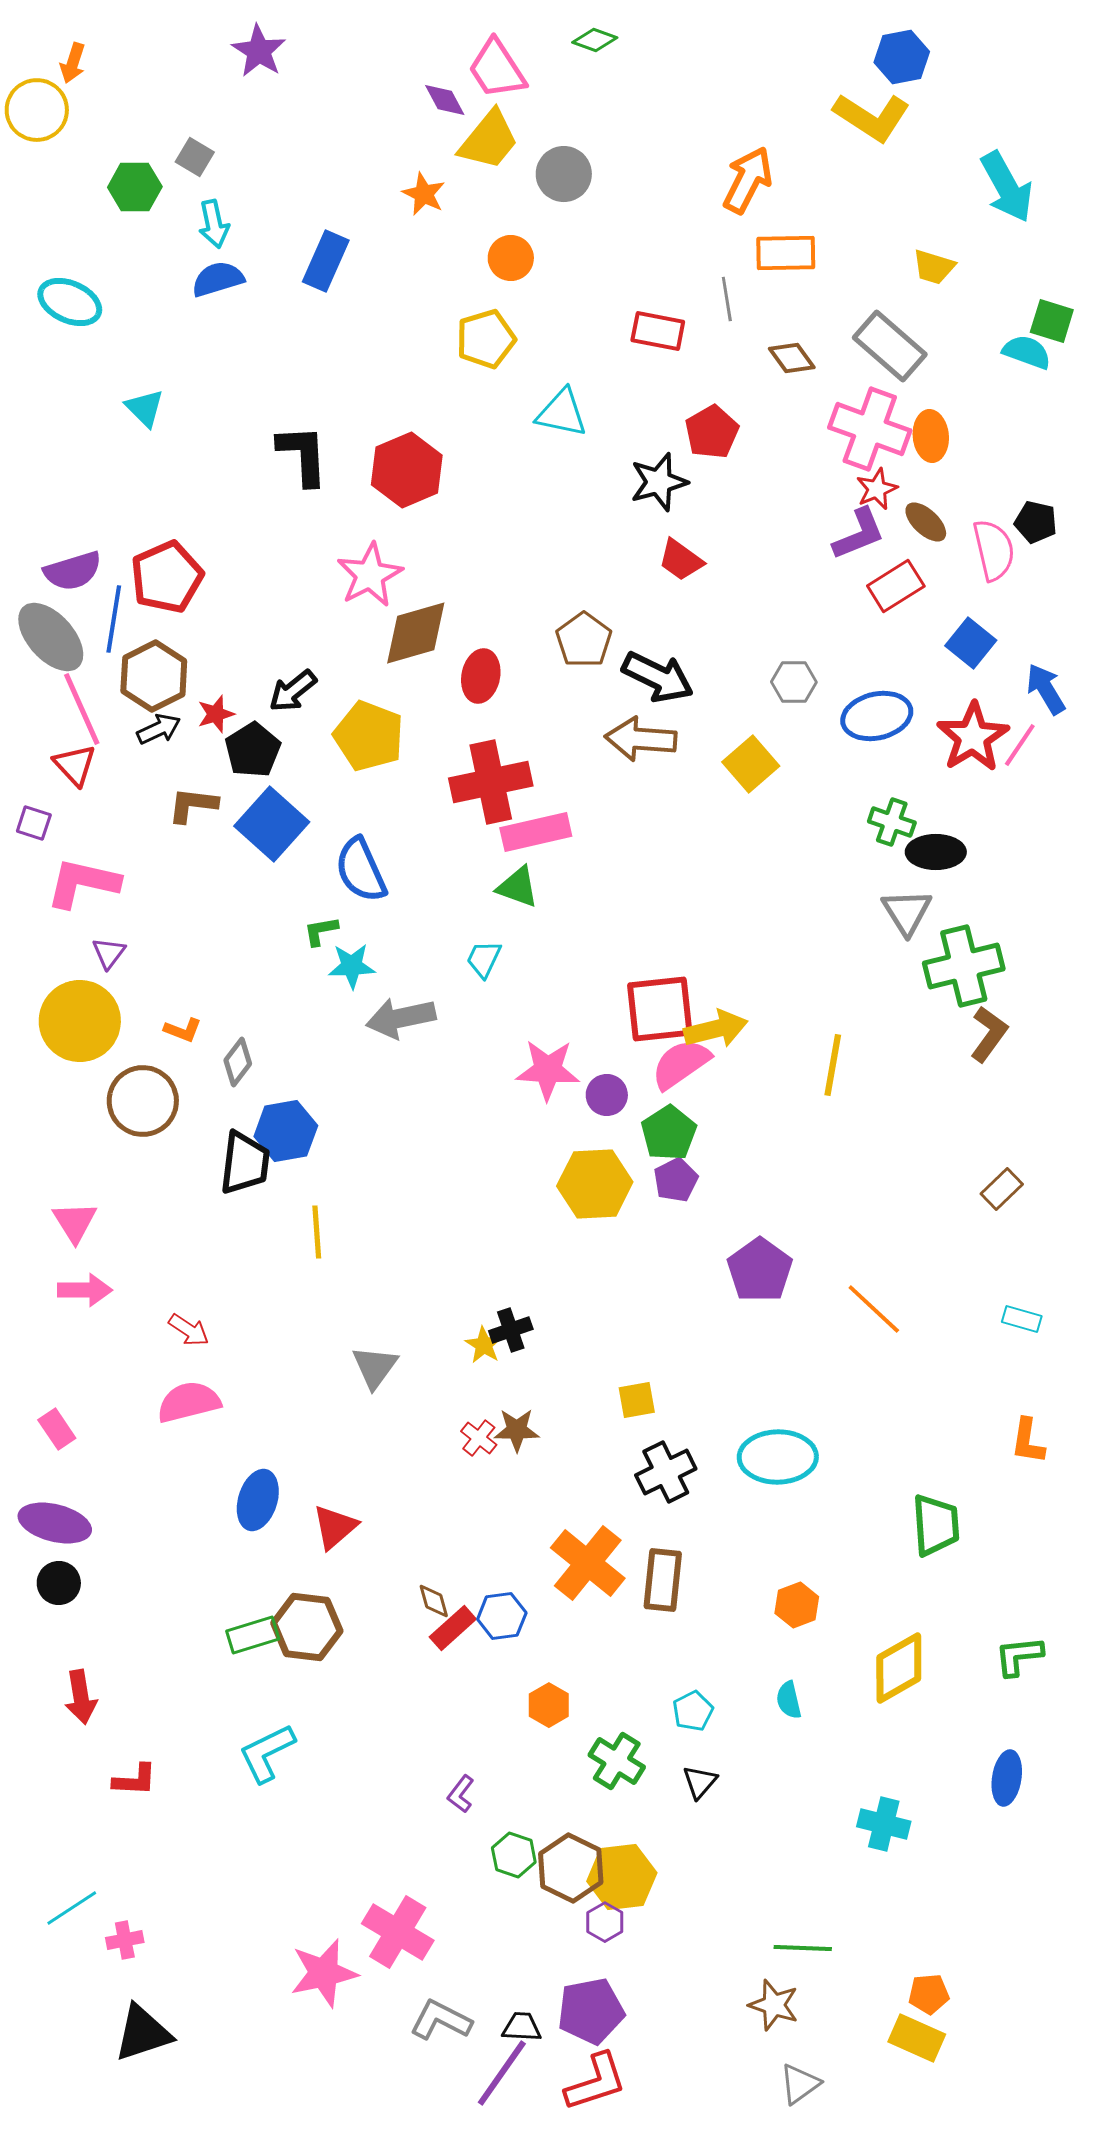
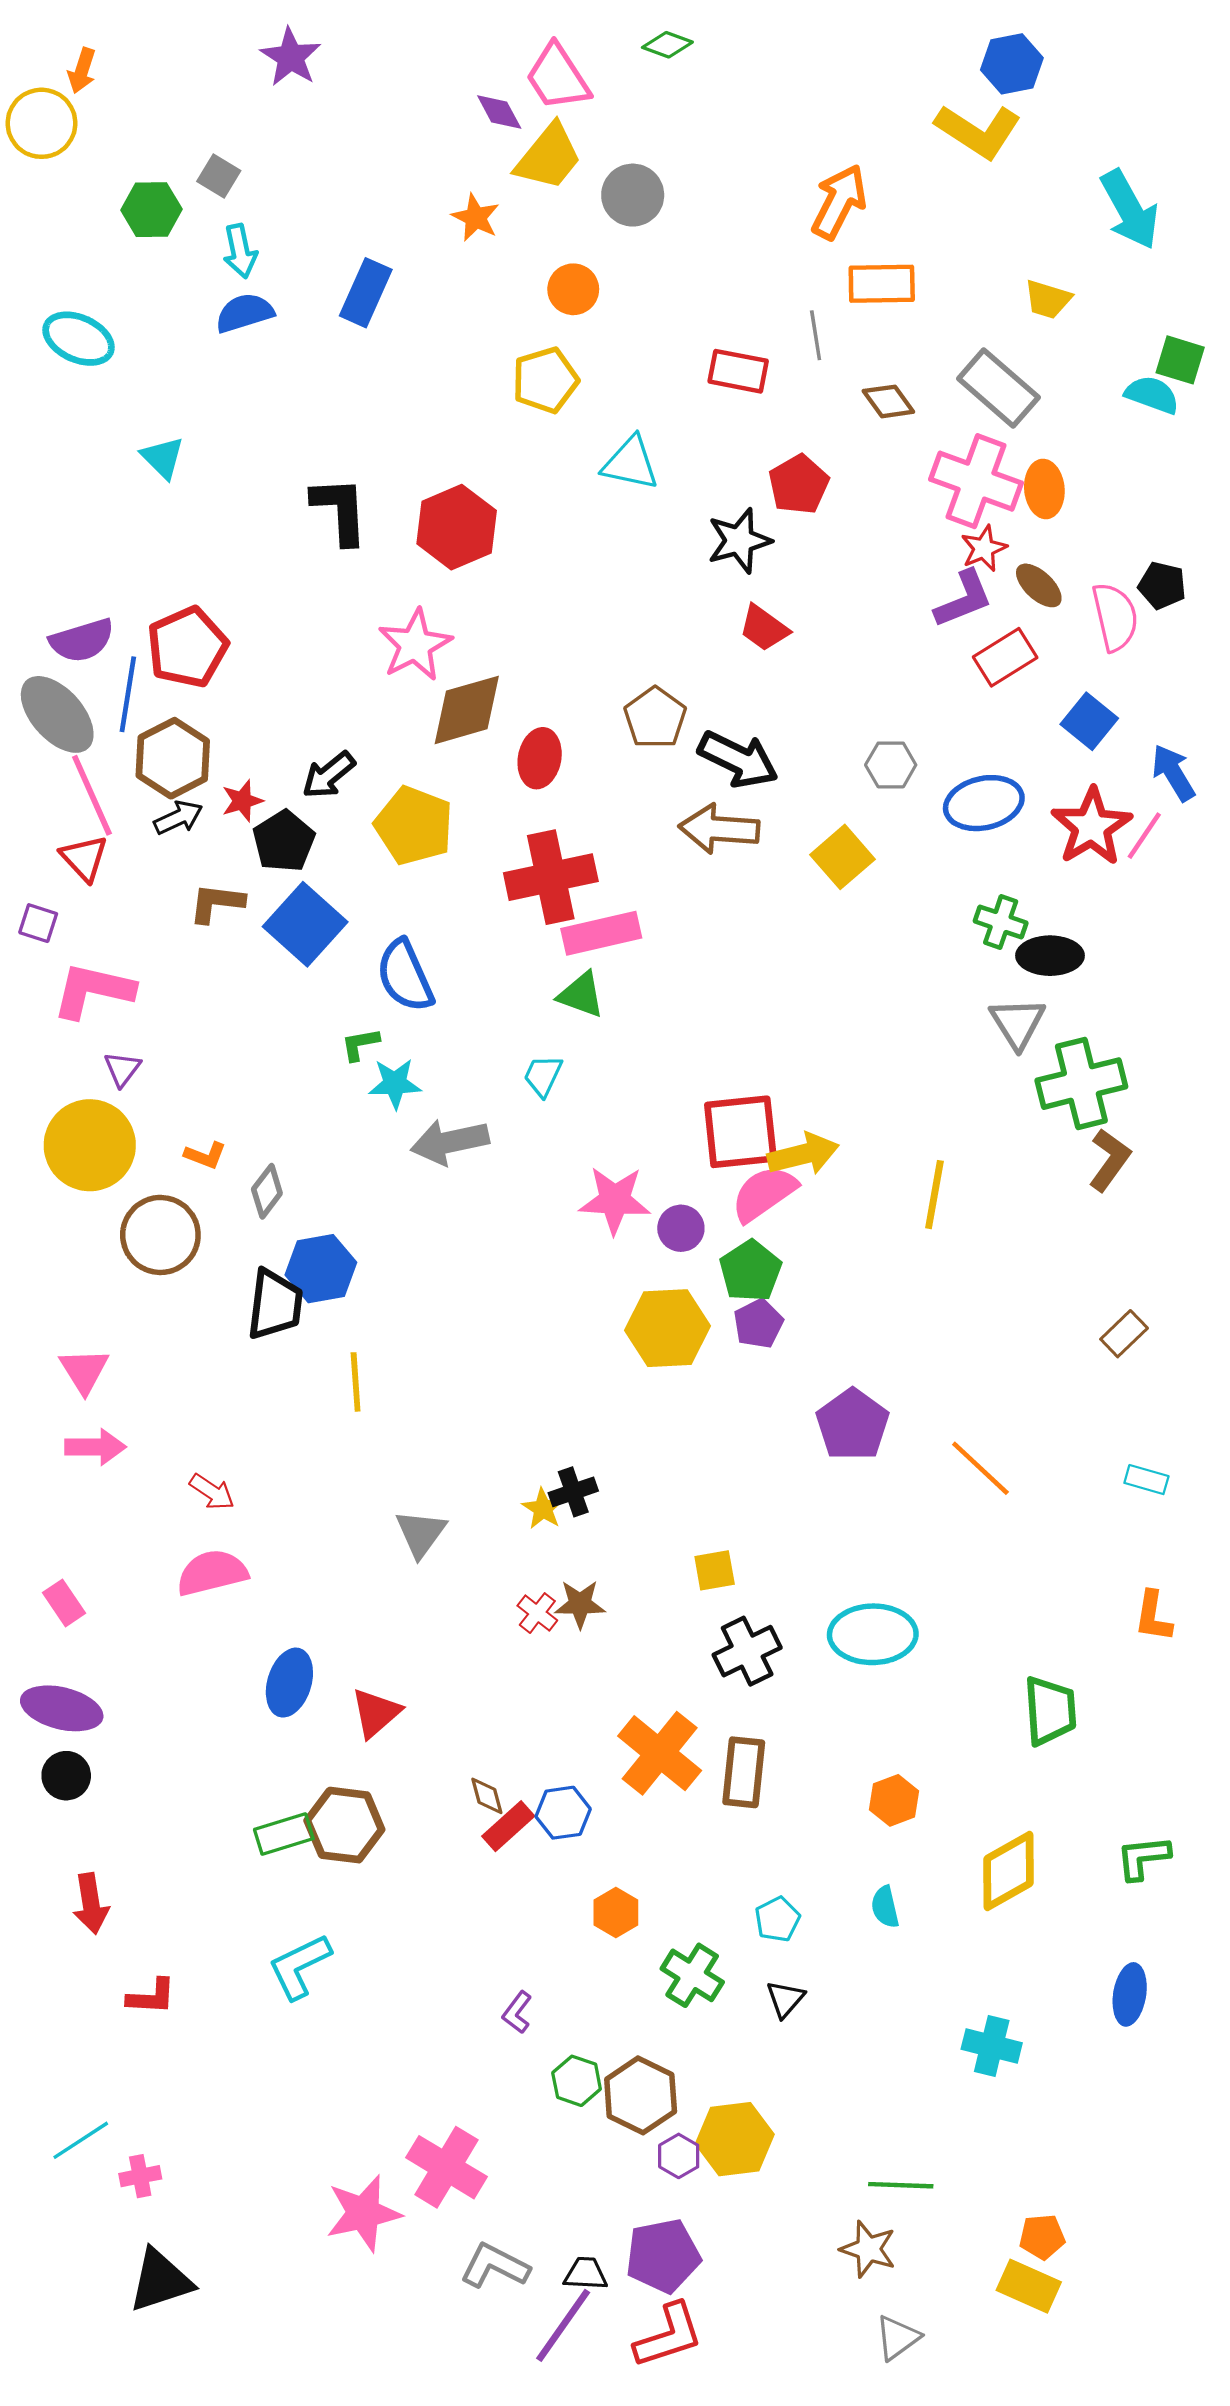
yellow hexagon: (622, 1877) -> (735, 2139), moved

